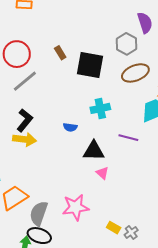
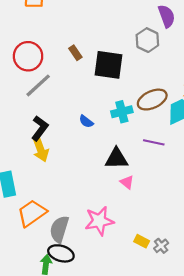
brown ellipse: (135, 73) -> (152, 100), moved
blue semicircle: (70, 127) -> (86, 121), moved, turned 32
yellow arrow: (25, 139) -> (40, 149), turned 65

